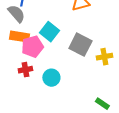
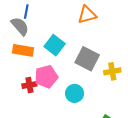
pink pentagon: (32, 47) -> (46, 77), moved
cyan circle: (51, 78) -> (75, 93), moved

